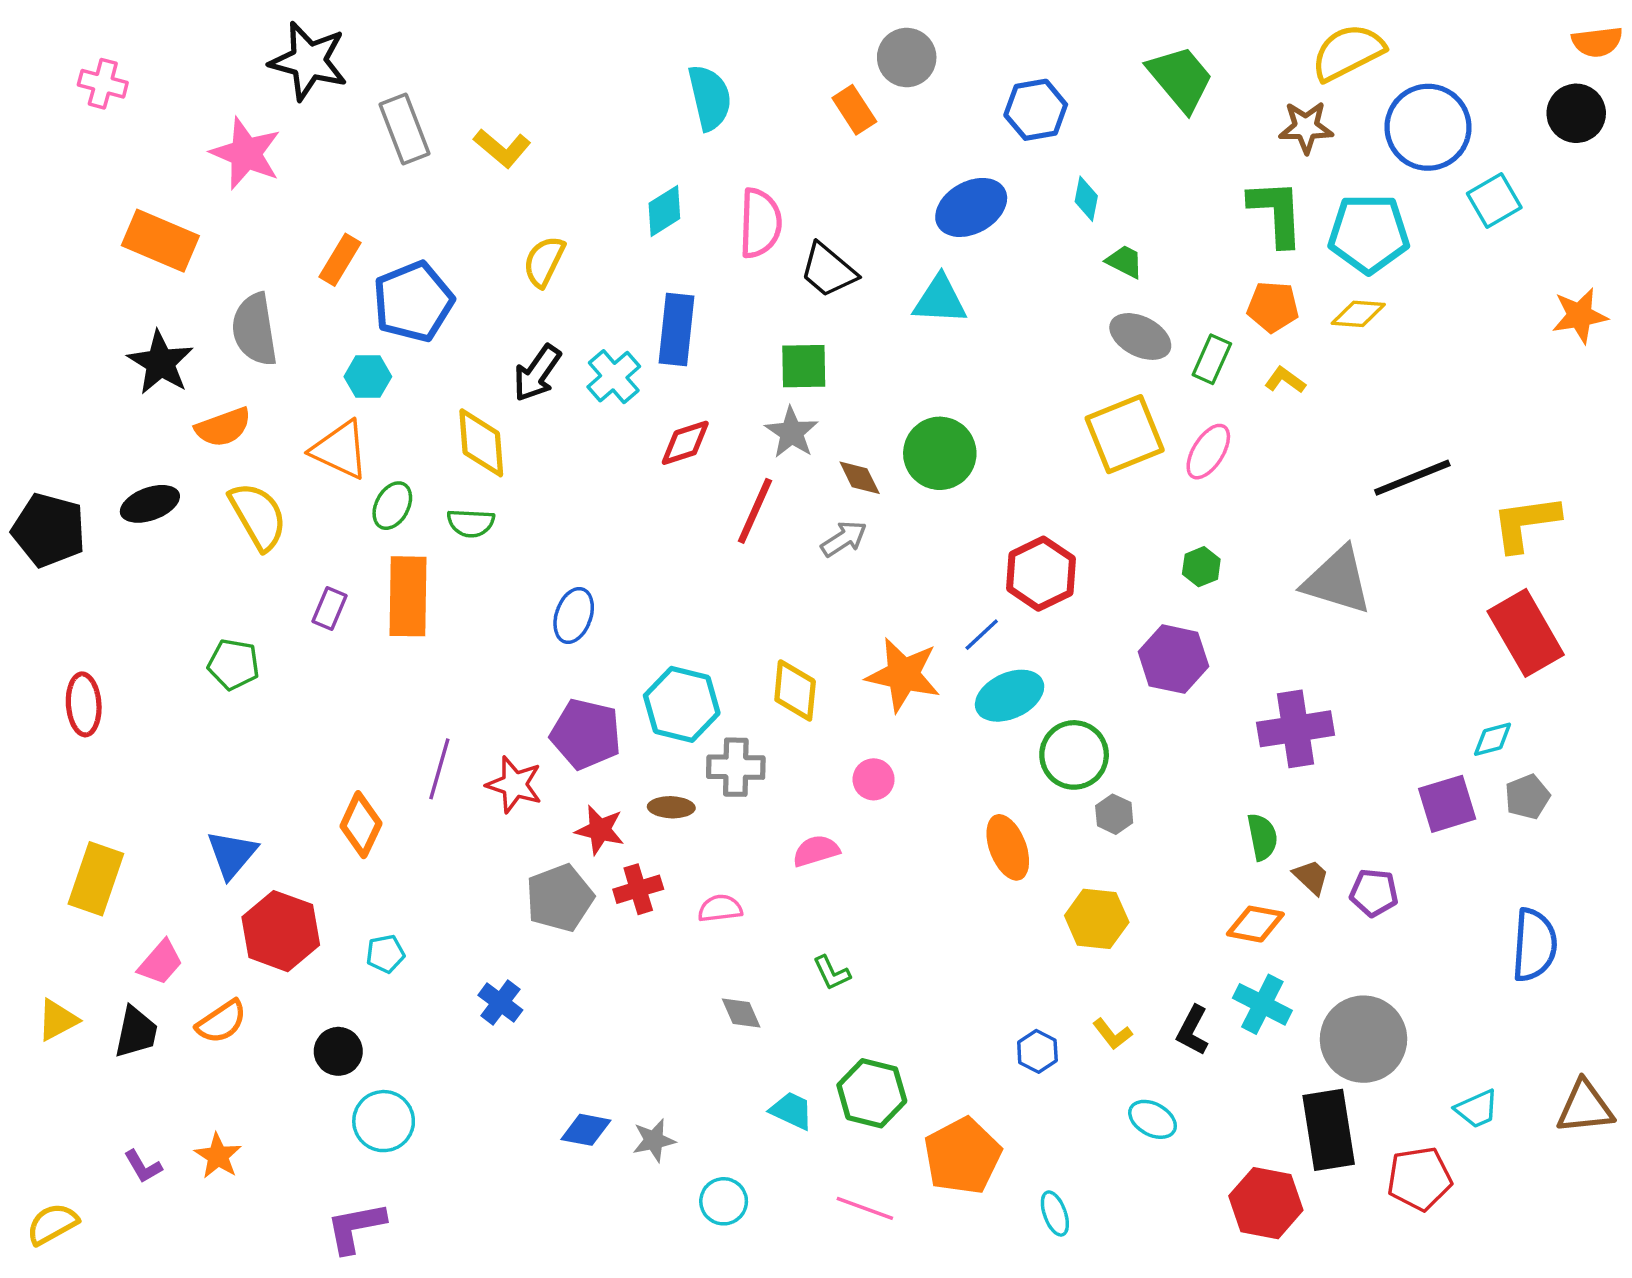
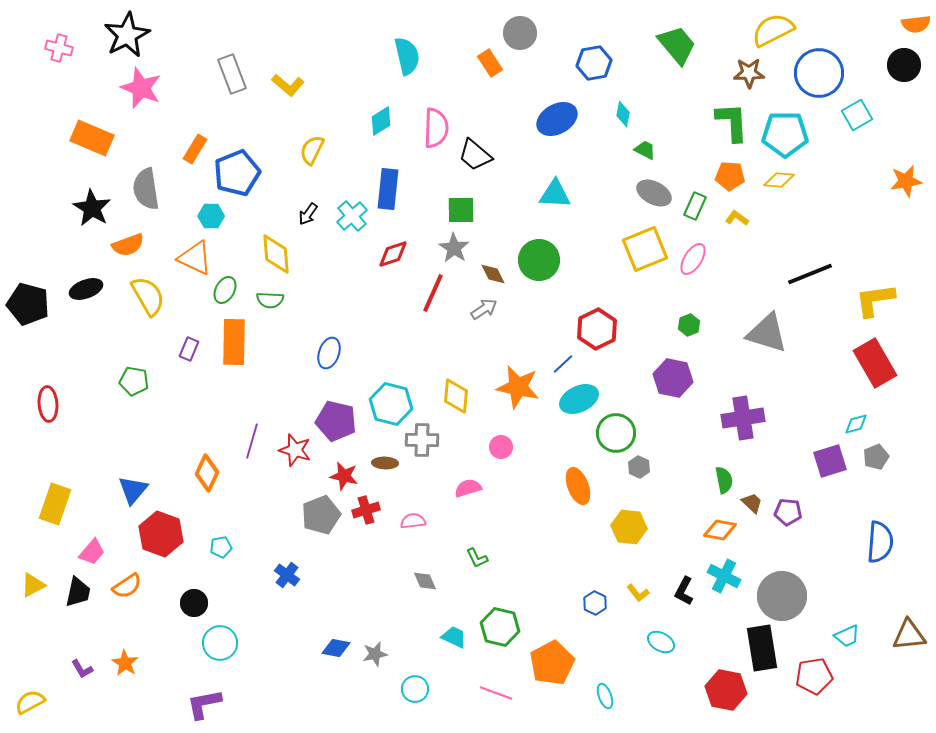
black star: (309, 61) -> (127, 35), moved, turned 30
cyan triangle: (940, 300) -> (555, 194), moved
black arrow: (537, 373) -> (308, 214), size x0.7

